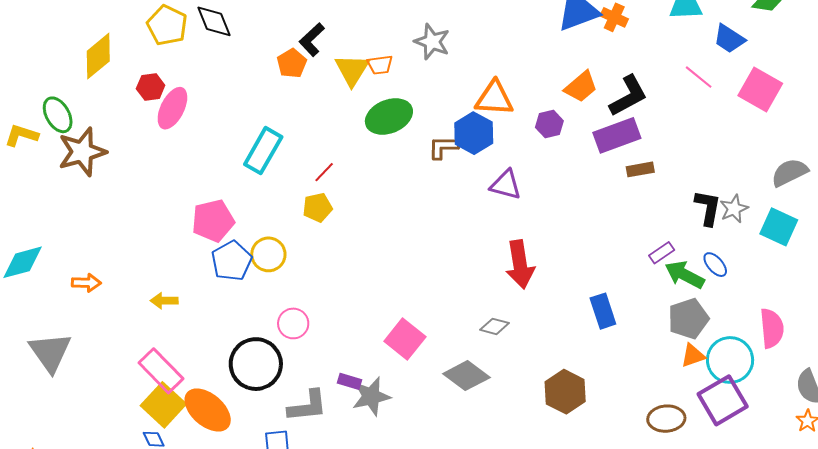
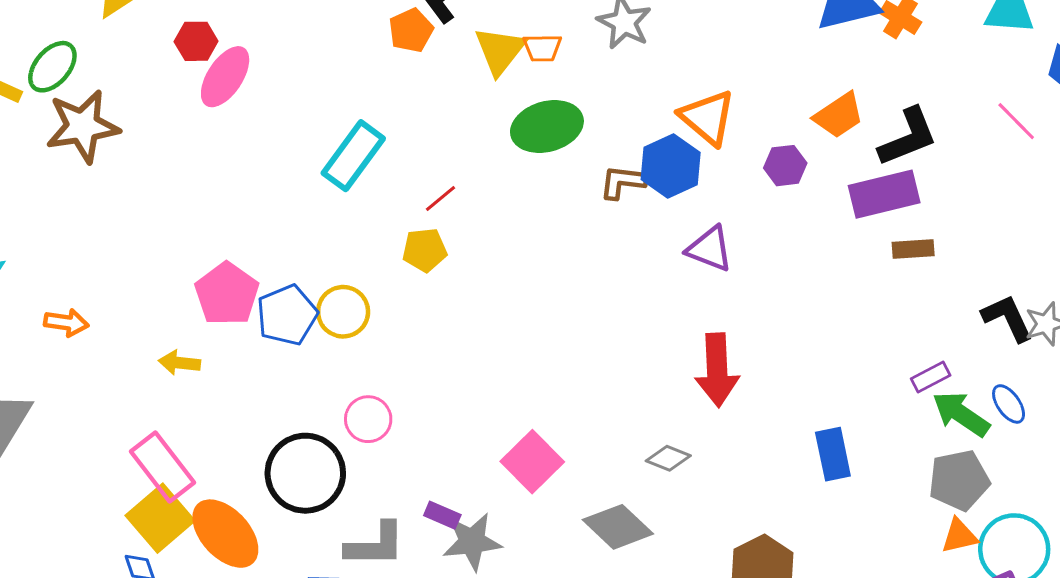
orange triangle: (494, 98) -> (707, 117), turned 30
green ellipse: (58, 115) -> (52, 67), turned 63
black L-shape: (708, 208) -> (1007, 318), turned -42
pink pentagon: (213, 221) -> (227, 294), moved, turned -30

